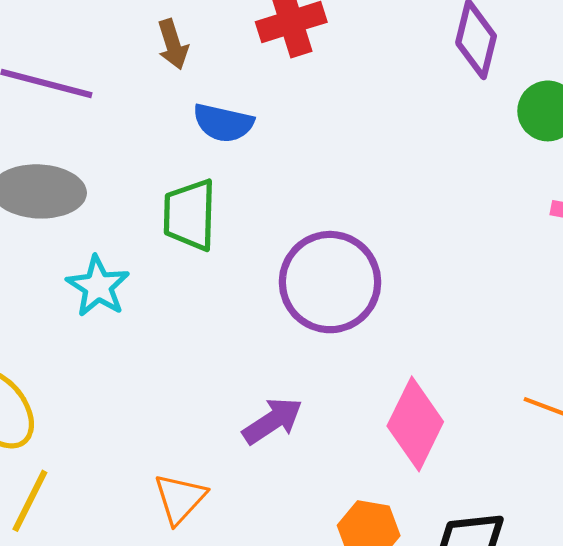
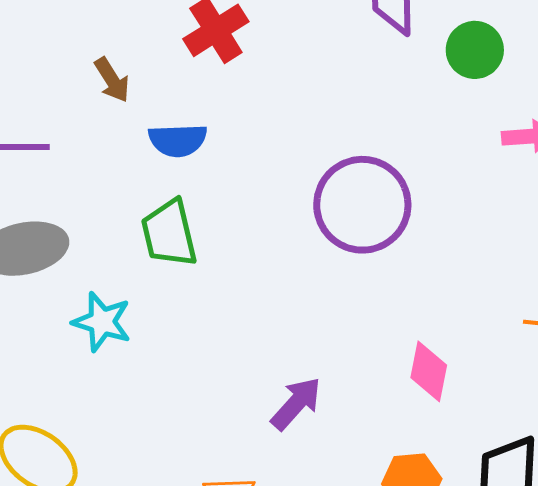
purple circle: (330, 282) -> (362, 205), moved
pink diamond: (415, 424) -> (429, 371), size x0.7

